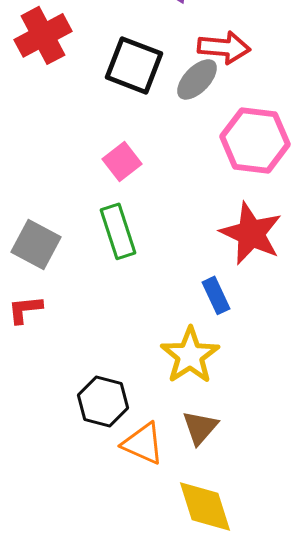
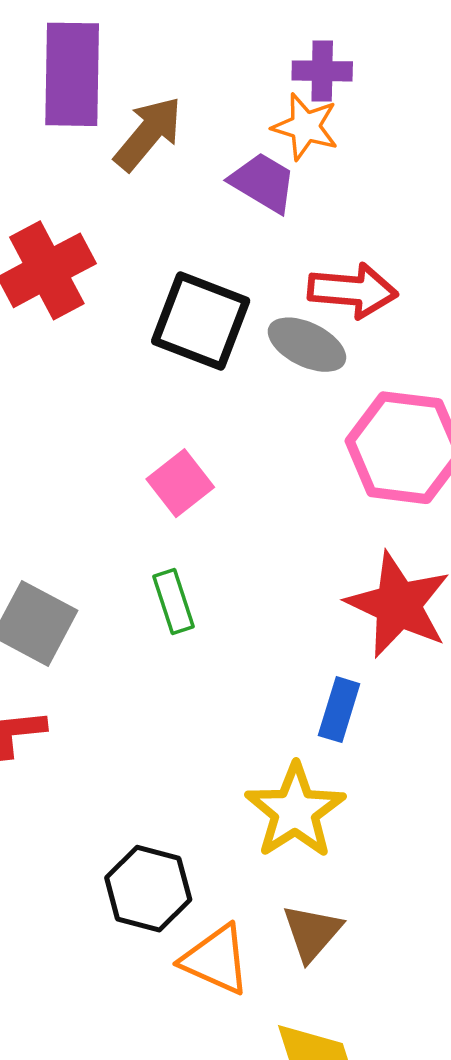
gray ellipse: (197, 79) -> (307, 345), turned 72
green rectangle: (118, 231) -> (174, 601), size x0.7
blue rectangle: (216, 295) -> (339, 710), turned 42

